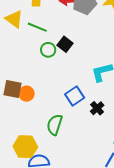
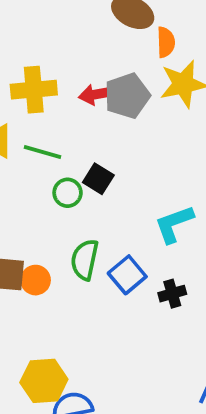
black cross: (97, 108) -> (172, 294), turned 32
green semicircle: (55, 125) -> (85, 260), moved

